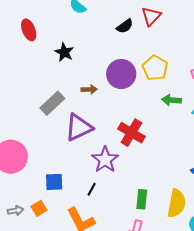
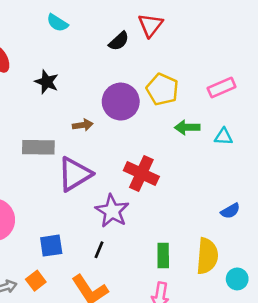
gray rectangle: (52, 103) -> (38, 147), turned 50

